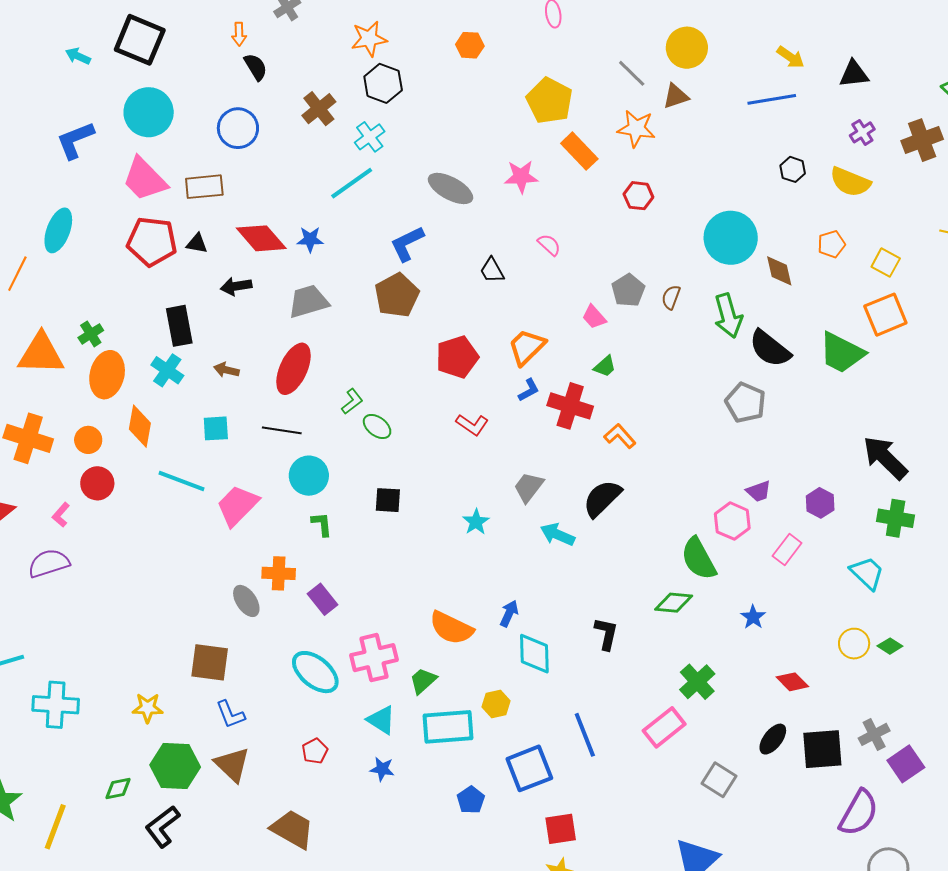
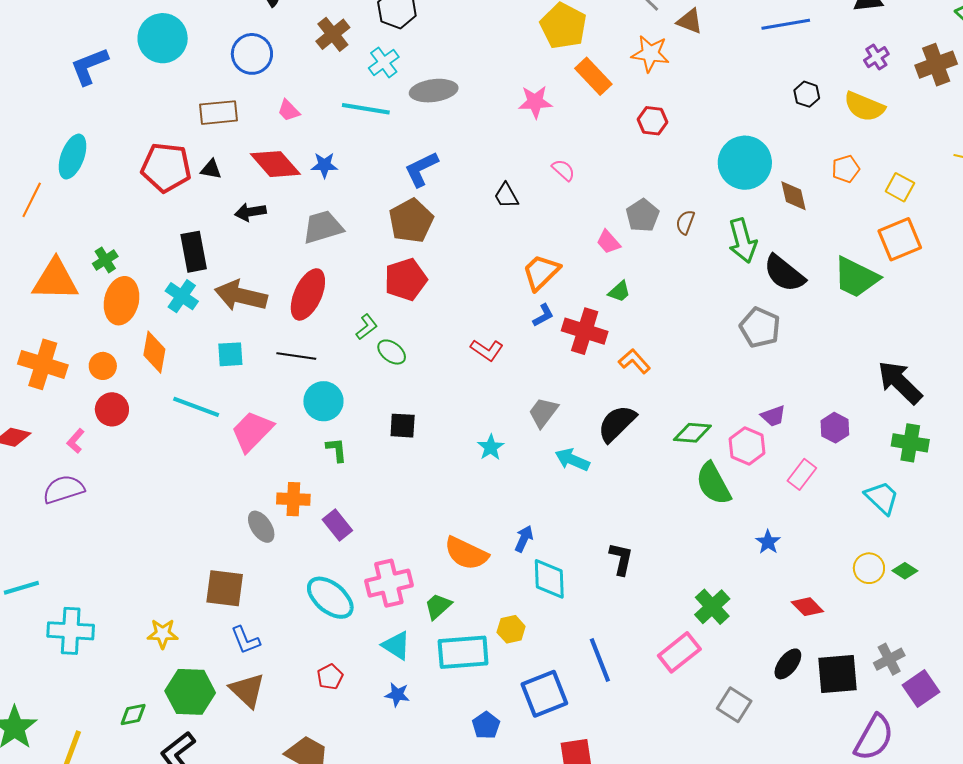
brown triangle: (676, 96) -> (690, 21), turned 40
pink trapezoid: (145, 179) -> (289, 111), moved, size x0.5
cyan line: (352, 183) -> (366, 109), turned 45
gray ellipse: (451, 188) -> (434, 91), moved, turned -36
red pentagon: (457, 357) -> (406, 280), moved
brown arrow: (226, 370) -> (241, 296), size x2.0
green diamond: (674, 603) -> (692, 433), moved

